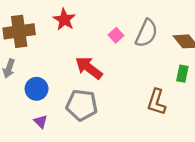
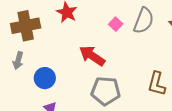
gray pentagon: (82, 105) -> (106, 91), moved

